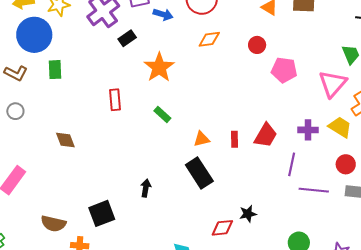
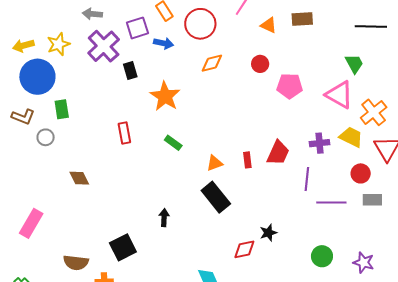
black rectangle: (127, 38) -> (130, 71), turned -66
pink triangle: (333, 84) -> (339, 95), turned -36
gray circle: (15, 111) -> (46, 137), moved

